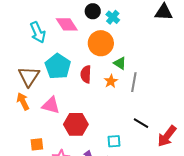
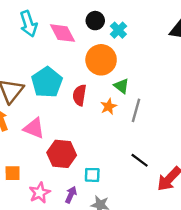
cyan arrow: (38, 32) -> (28, 24), moved
cyan square: (114, 141) -> (92, 175), moved

